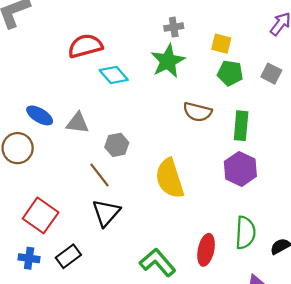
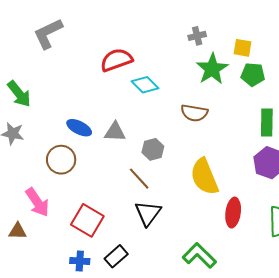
green star: (168, 61) -> (212, 69), moved
brown semicircle: (197, 112) -> (194, 113), moved
red ellipse: (206, 250) -> (233, 213), moved

